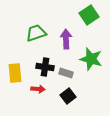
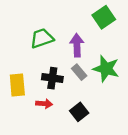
gray rectangle: (66, 73) -> (79, 72), moved, turned 32

